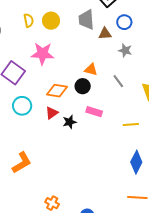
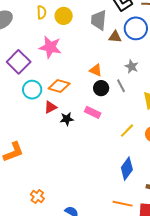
blue circle: (124, 22) -> (136, 28), size x1.5
gray star: (125, 50) -> (132, 66), moved
black circle: (83, 86) -> (101, 88), moved
cyan circle: (22, 106) -> (32, 90), moved
yellow line: (131, 125) -> (127, 131), turned -49

